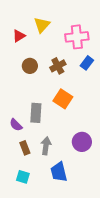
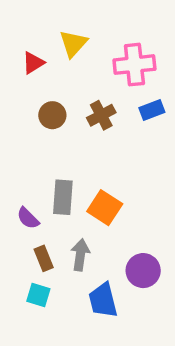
blue rectangle: (87, 63) -> (152, 110), turned 32
orange square: (63, 99) -> (105, 208), moved
purple circle: (82, 142) -> (143, 271), moved
cyan square: (23, 177) -> (38, 295), moved

